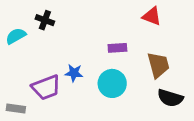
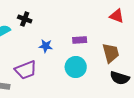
red triangle: (152, 16) -> (117, 16), moved
blue star: (74, 73) -> (46, 46), moved

